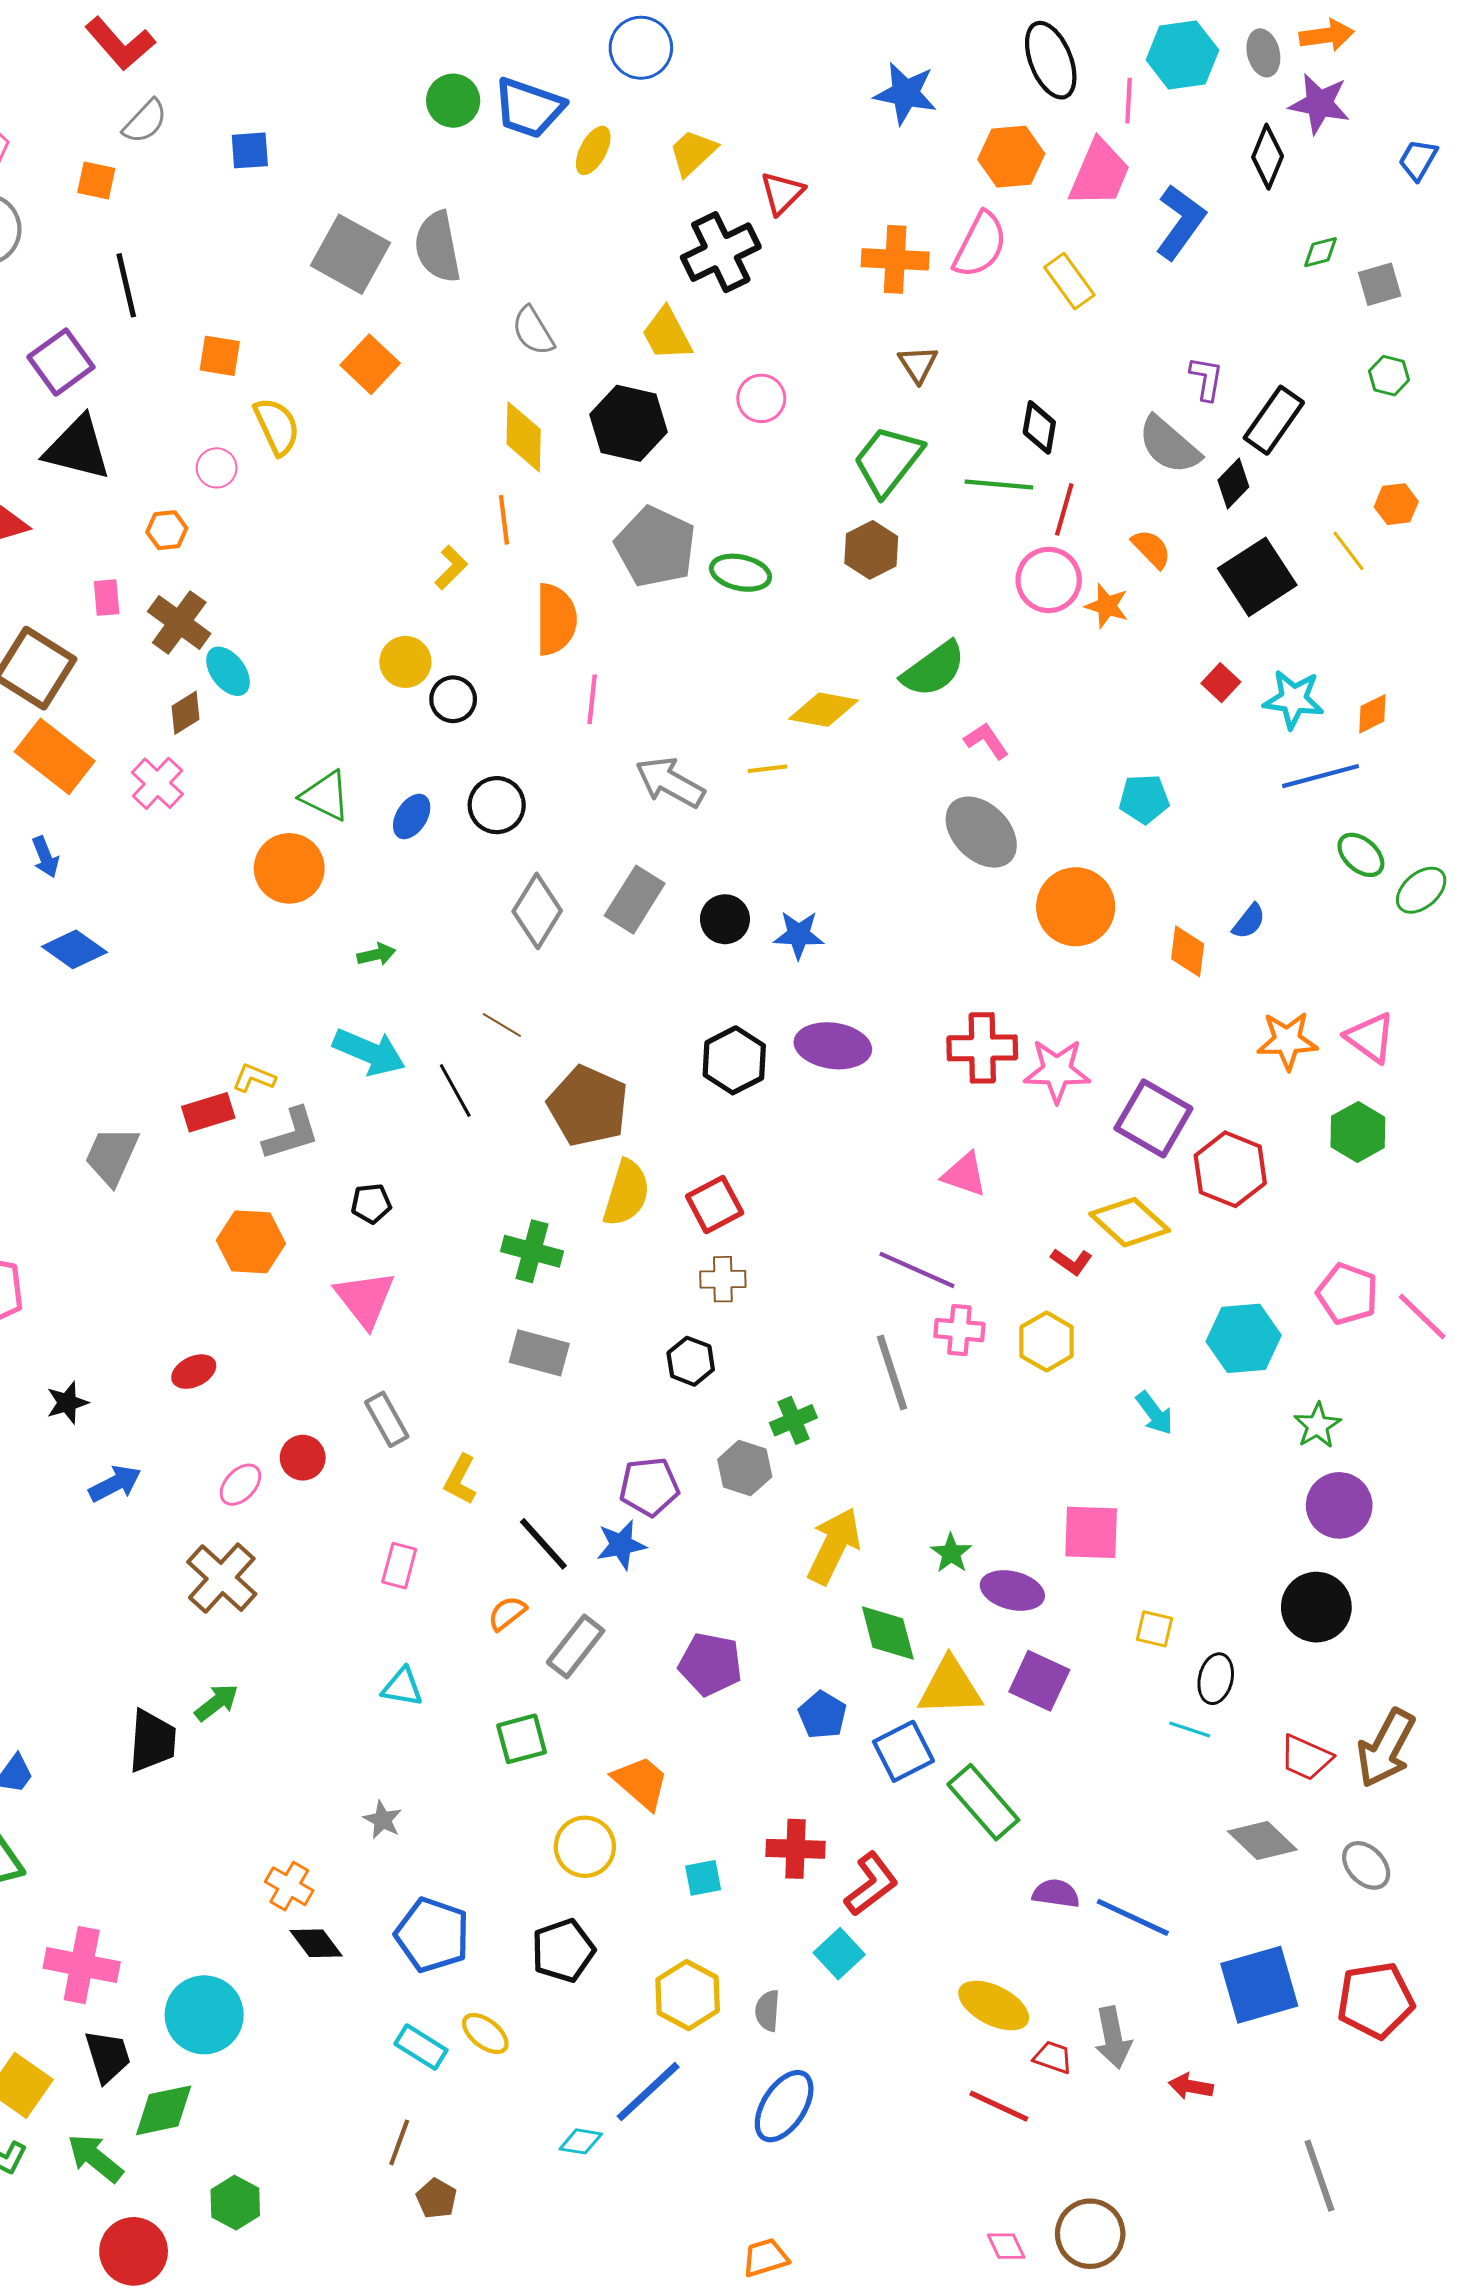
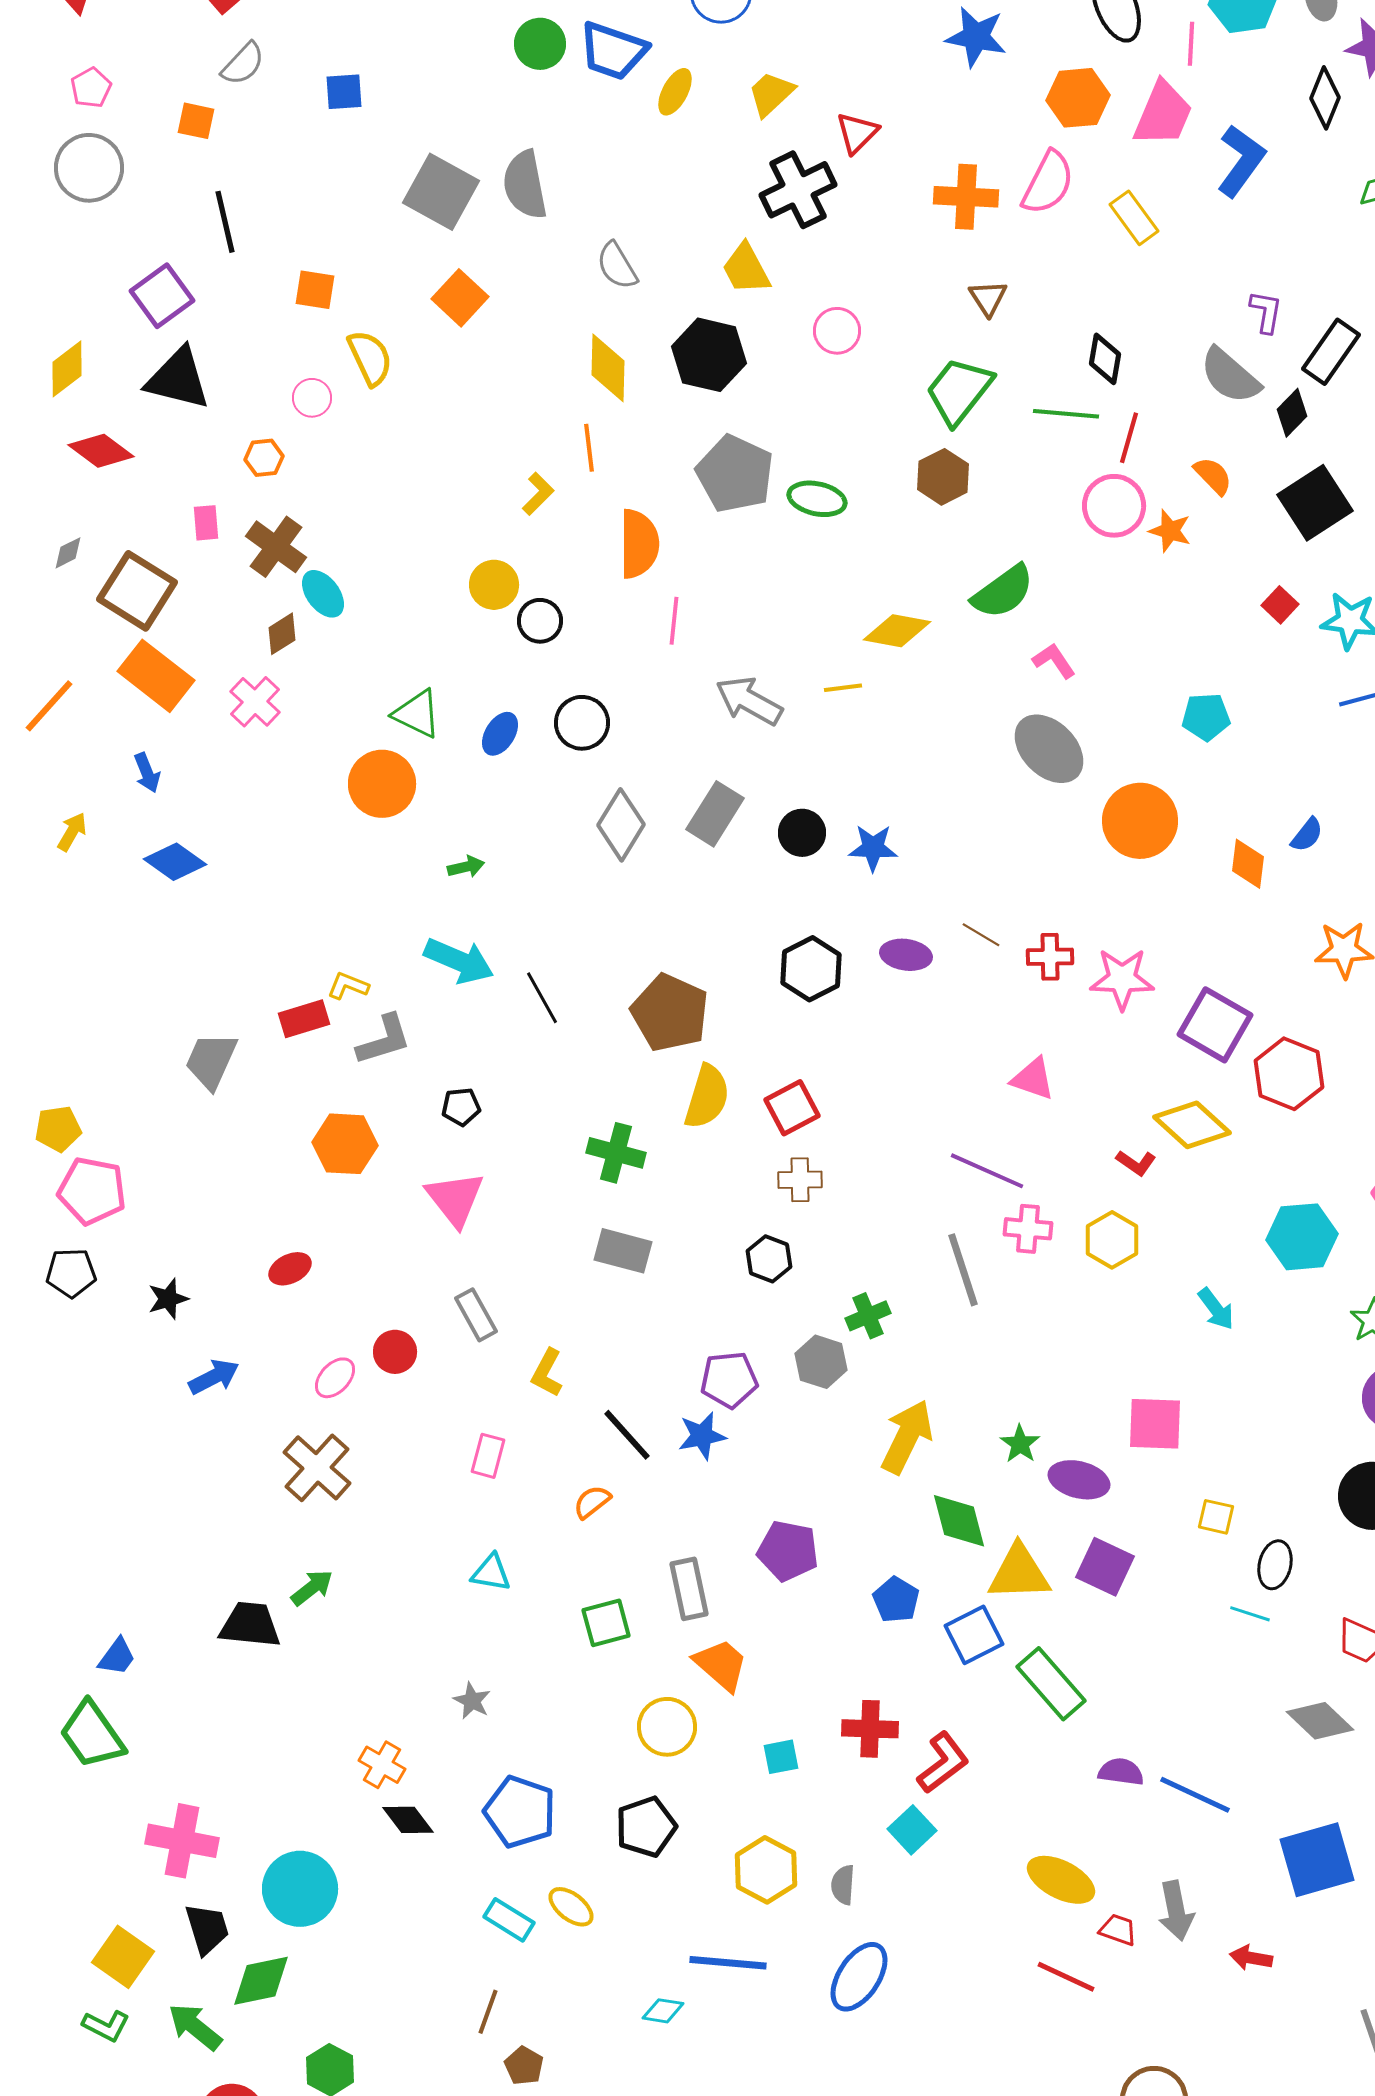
brown line: (502, 1025) -> (981, 935), moved
purple ellipse: (833, 1046) -> (906, 955), size x0.7
red cross: (982, 1048) -> (1050, 957), size x0.7
gray rectangle: (576, 1647) -> (689, 1589), moved, turned -50
black trapezoid: (152, 1741) -> (250, 1625), turned -88
blue line: (648, 2092) -> (728, 1963), turned 48

